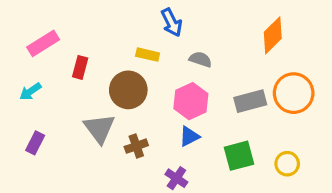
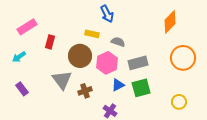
gray semicircle: (201, 59) -> (118, 42), moved
pink hexagon: (191, 101) -> (107, 63), moved
gray rectangle: (250, 101) -> (138, 63), moved
purple rectangle: (35, 143) -> (22, 89), turned -64
green square: (239, 156) -> (141, 88), moved

